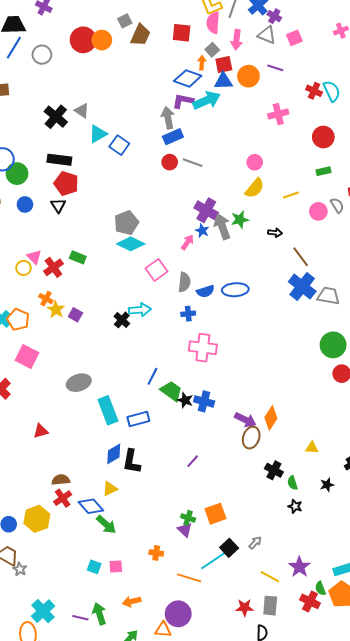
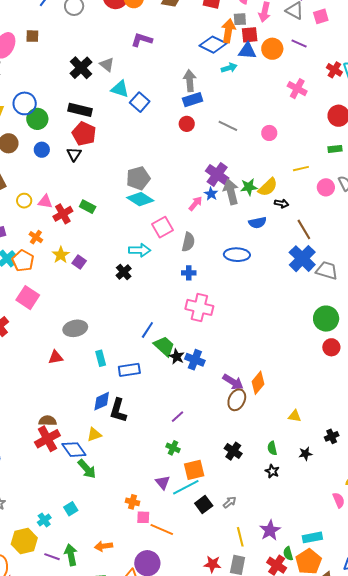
gray square: (212, 50) -> (240, 19), turned 32
orange arrow: (202, 63) -> (228, 31), size x1.6
cyan arrow: (207, 100) -> (229, 68), size x0.6
purple L-shape: (183, 101) -> (142, 40), moved
pink cross: (278, 114) -> (297, 89), turned 36
cyan triangle: (98, 134) -> (120, 89), turned 42
gray line: (193, 163) -> (228, 126), moved
yellow semicircle: (255, 188) -> (268, 187), moved
pink triangle: (34, 257) -> (45, 202), turned -42
yellow circle: (23, 268) -> (24, 201), moved
blue semicircle: (205, 291) -> (257, 223), moved
orange cross: (46, 299) -> (36, 237), moved
cyan arrow: (140, 310) -> (140, 250), moved
cyan rectangle: (108, 410) -> (101, 358), size x0.6
red triangle: (41, 431) -> (56, 357), moved
black cross: (274, 470) -> (233, 451), moved
red cross: (63, 498) -> (47, 439), size x1.4
green cross: (188, 518) -> (173, 448), moved
yellow hexagon: (37, 519) -> (24, 541), moved
cyan line: (213, 561) -> (186, 487), moved
cyan square: (94, 567) -> (71, 509), turned 32
pink square: (116, 567) -> (143, 517), moved
yellow line: (270, 577) -> (240, 537), turned 42
cyan cross: (43, 611) -> (44, 520), moved, size x0.6

